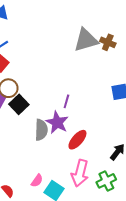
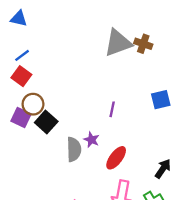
purple line: (66, 101) -> (112, 109), moved
purple star: (57, 122) -> (91, 140), size x0.6

